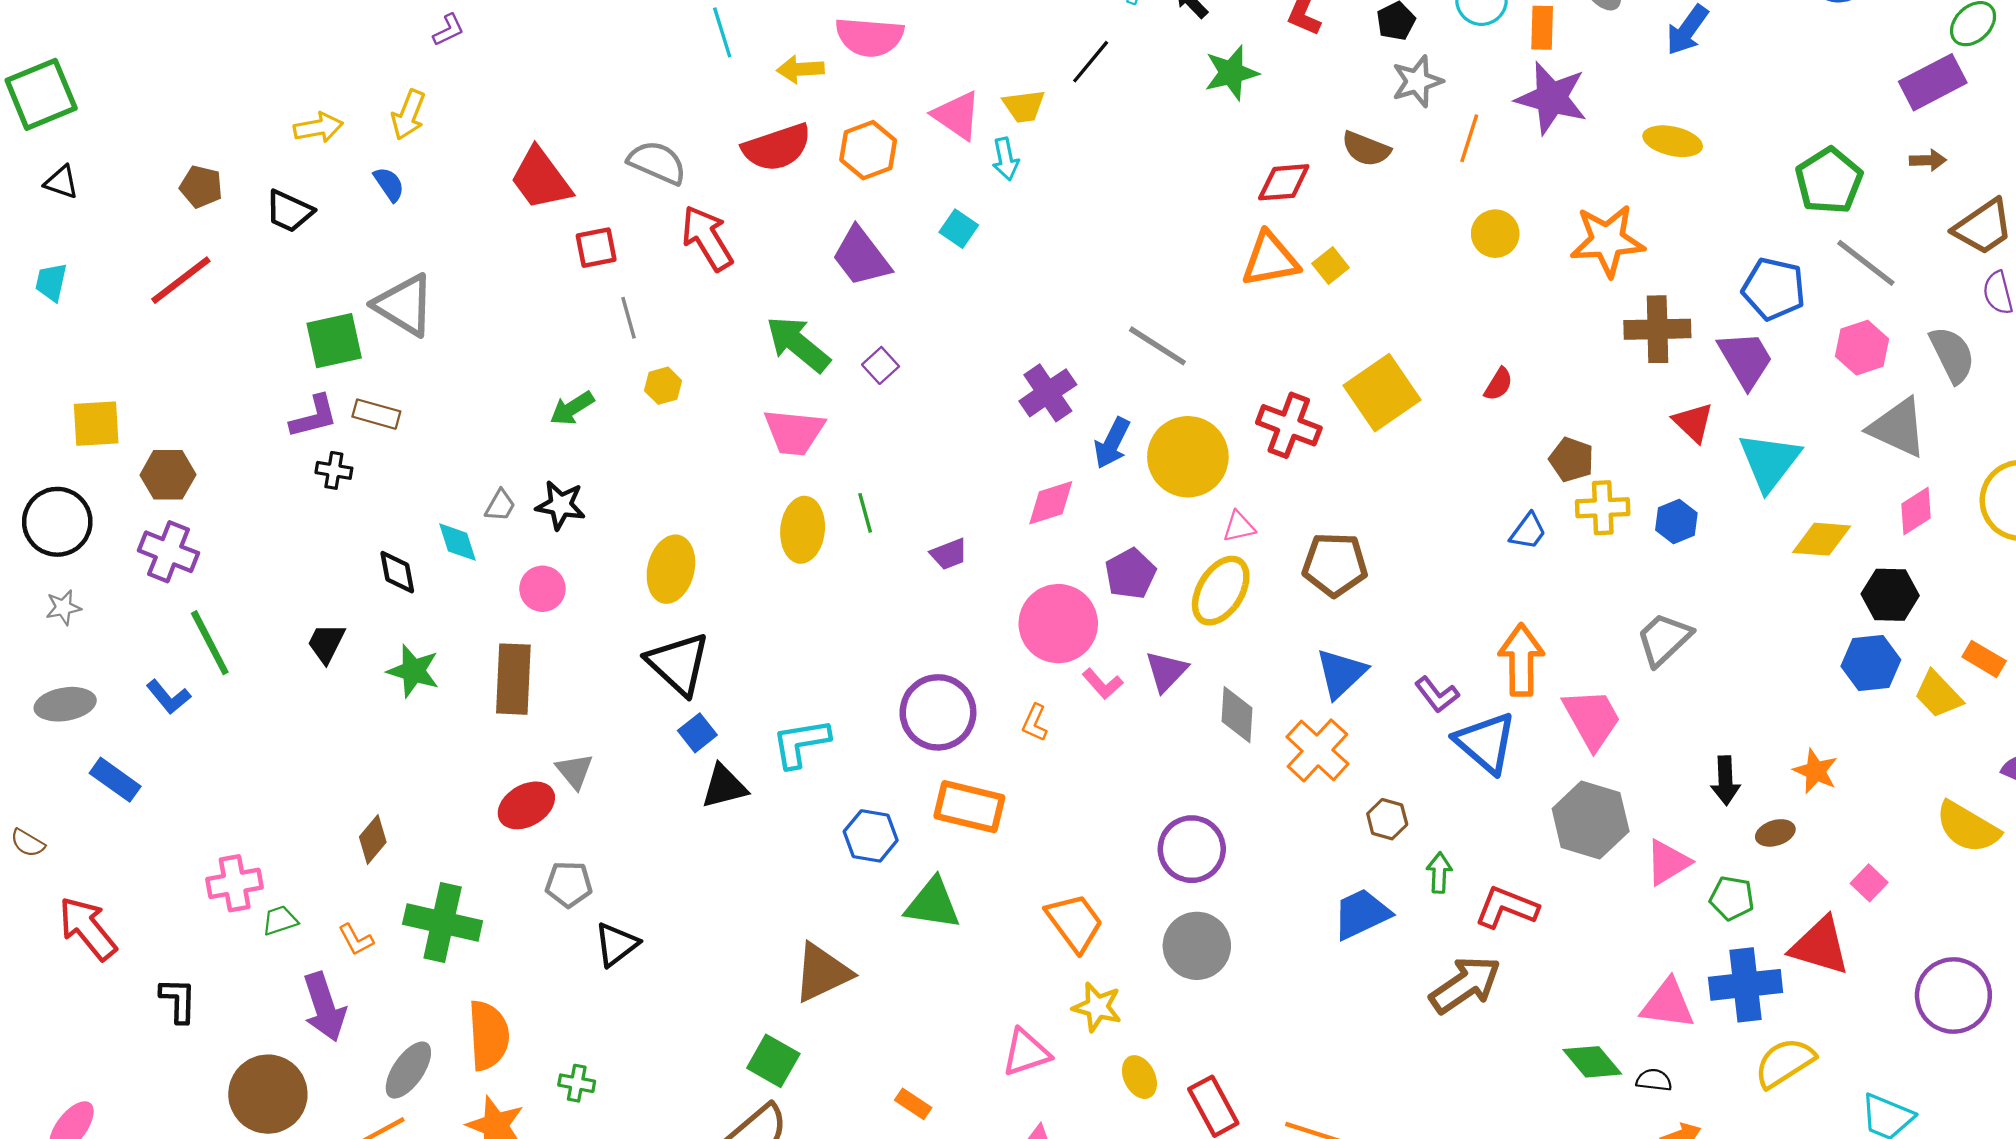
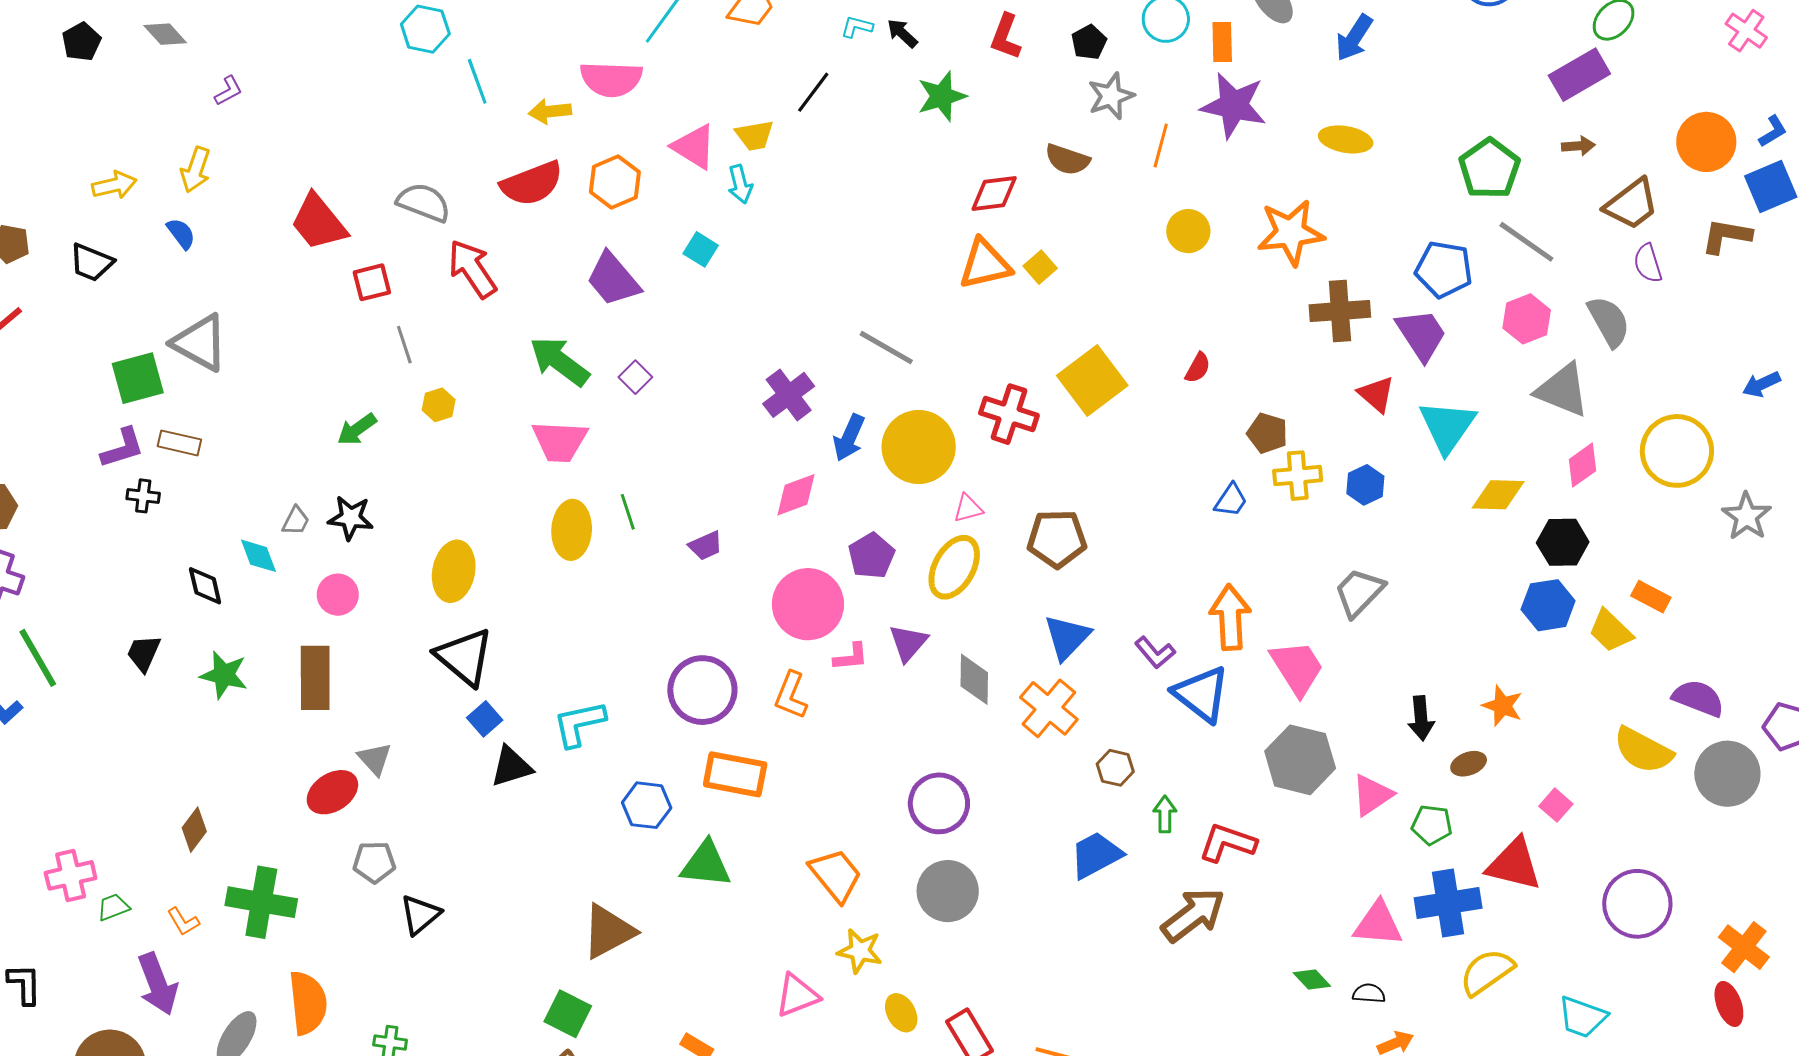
pink L-shape: (1103, 684) -> (851, 657), turned -51
orange L-shape: (1035, 723) -> (791, 695), size x1.4
green diamond: (1592, 1062) -> (1312, 979), size x0.7

